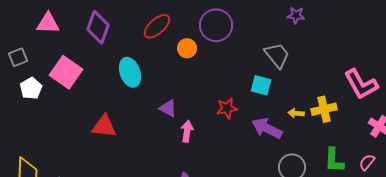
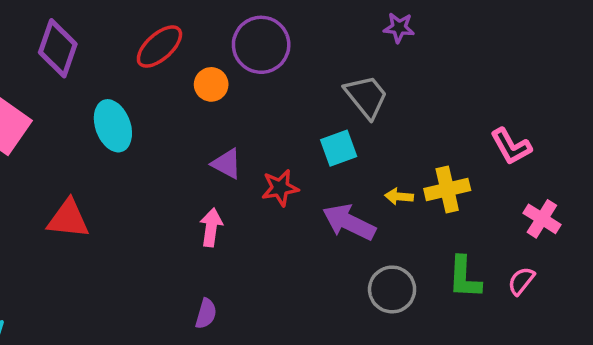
pink L-shape: (361, 84) -> (511, 146), size x0.7
cyan square: (261, 85) -> (339, 148), turned -35
purple triangle: (168, 108) -> (227, 164), moved

